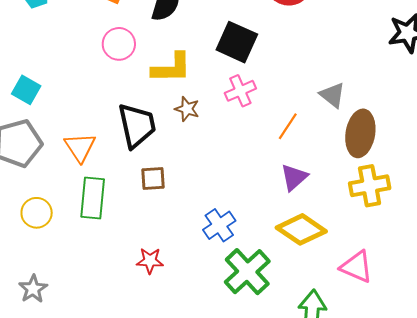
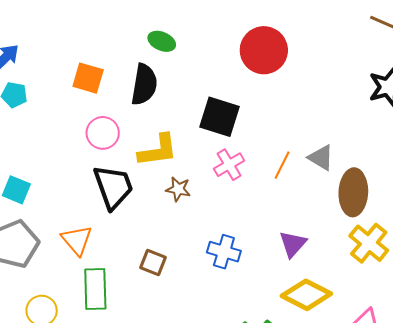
black trapezoid: (137, 125) -> (113, 187), moved
orange line: (288, 126) -> (282, 165), moved
brown square: (153, 179) -> (153, 262), turned 32
yellow cross: (370, 186) -> (369, 243), turned -33
blue cross: (219, 225) -> (224, 252), moved, turned -32

